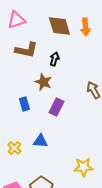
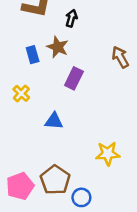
blue rectangle: (24, 104) -> (33, 55), moved
yellow cross: (14, 148) -> (21, 93), moved

